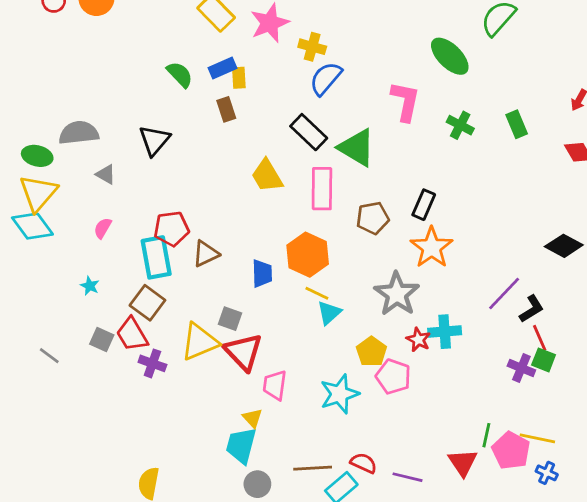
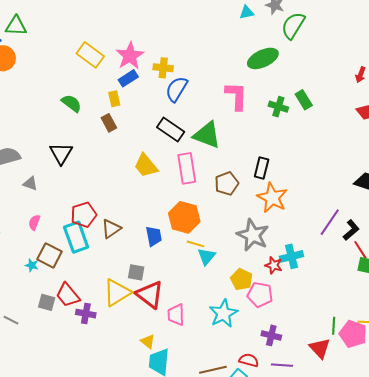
green ellipse: (450, 56) -> (263, 58), turned -60
blue rectangle: (222, 68) -> (128, 78), moved
green rectangle: (517, 124) -> (304, 100), moved
brown square: (147, 303) -> (49, 255), moved
purple cross: (521, 368) -> (271, 335), moved
yellow triangle: (252, 418) -> (148, 341), moved

